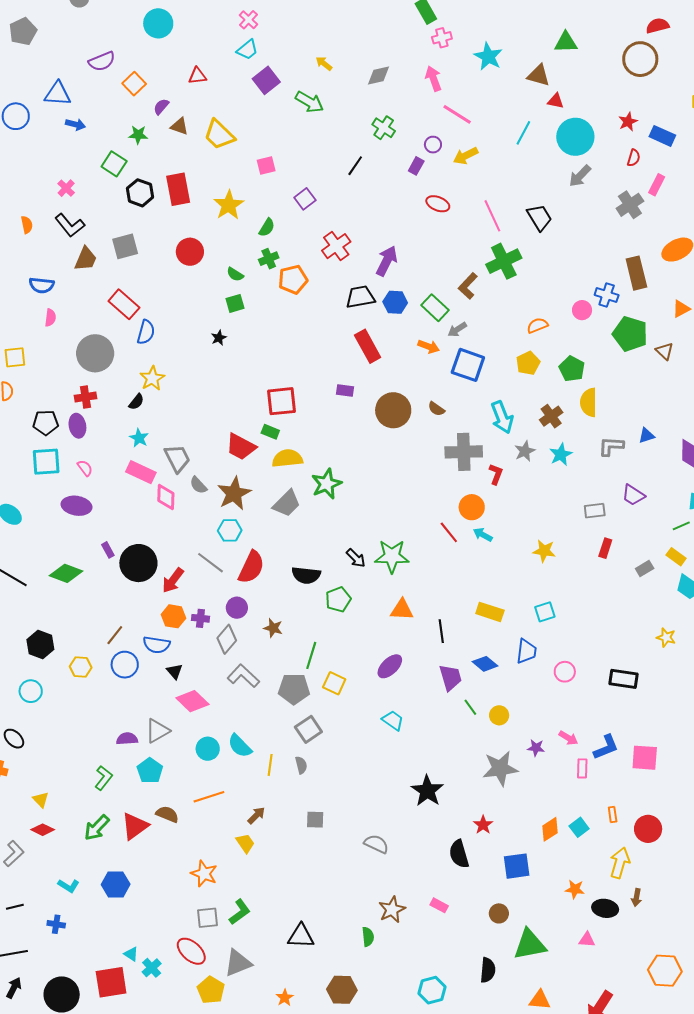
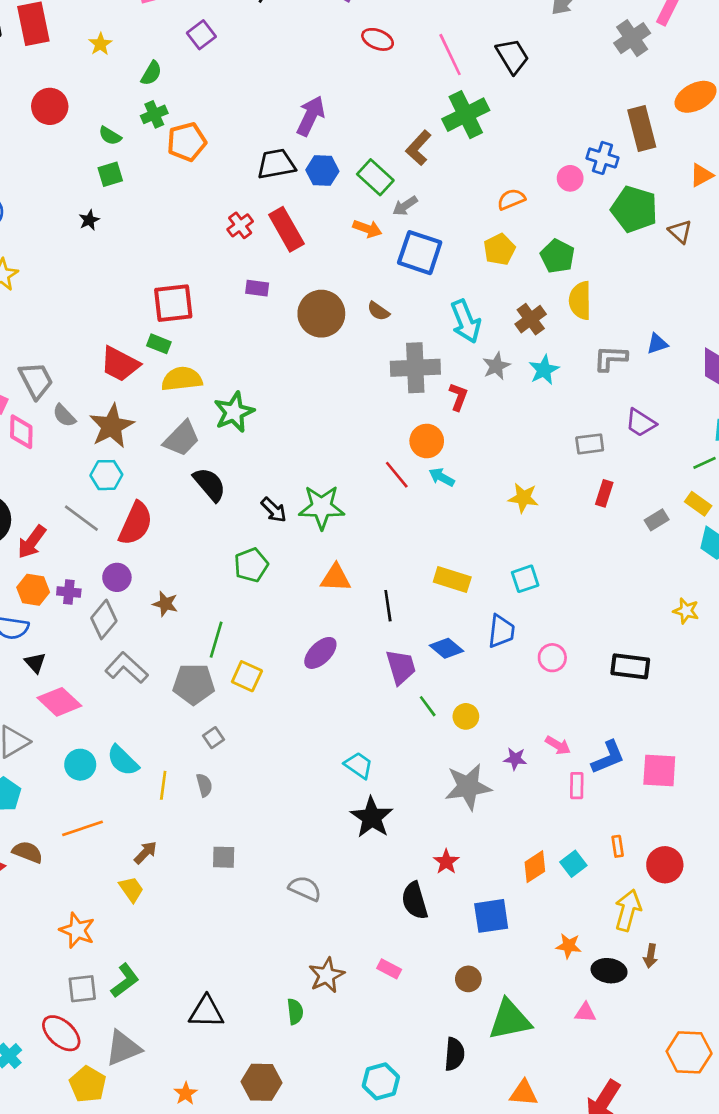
yellow star: (229, 205) -> (100, 44), size x0.6
red cross: (336, 246) -> (240, 225), moved, size x0.7
black semicircle: (306, 575) -> (210, 484), moved, turned -136
cyan trapezoid: (393, 720) -> (359, 765), moved
gray square: (308, 729) -> (213, 738), size x0.6

